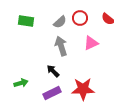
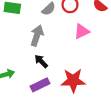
gray arrow: (61, 46) -> (37, 36), moved, turned 36

